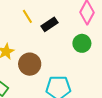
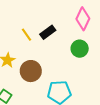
yellow line: (27, 16) -> (26, 35), moved

